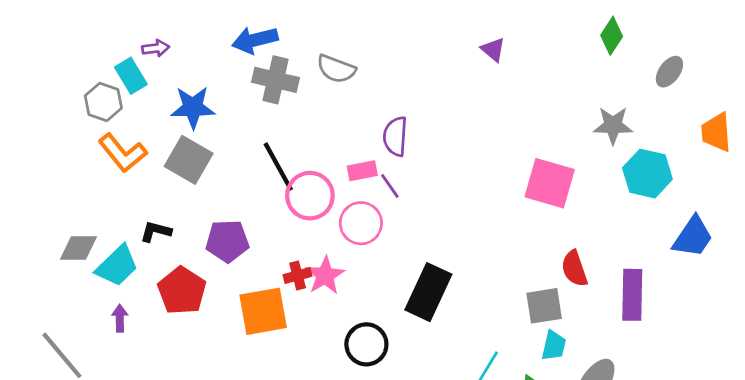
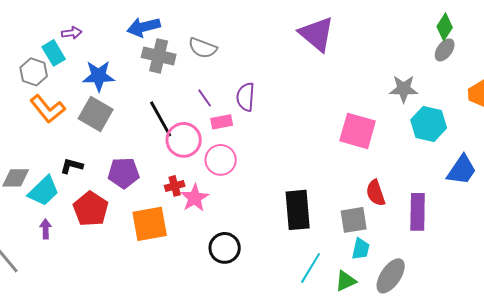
green diamond: (612, 36) -> (445, 27), moved
purple triangle: (493, 50) -> (317, 34), size x2.0
purple line: (390, 186) -> (205, 98), moved
red cross: (298, 276) -> (175, 186), moved
black rectangle: (428, 292) -> (298, 210), moved, turned -30

